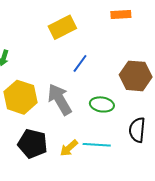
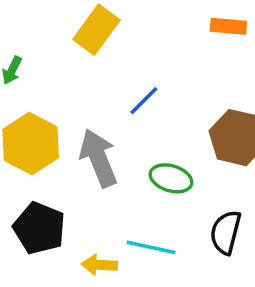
yellow rectangle: (62, 27) -> (96, 30), moved, turned -36
yellow arrow: (69, 148) -> (99, 265), moved, turned 36

